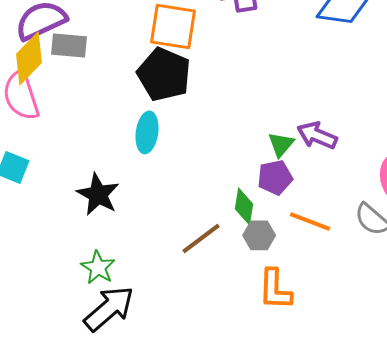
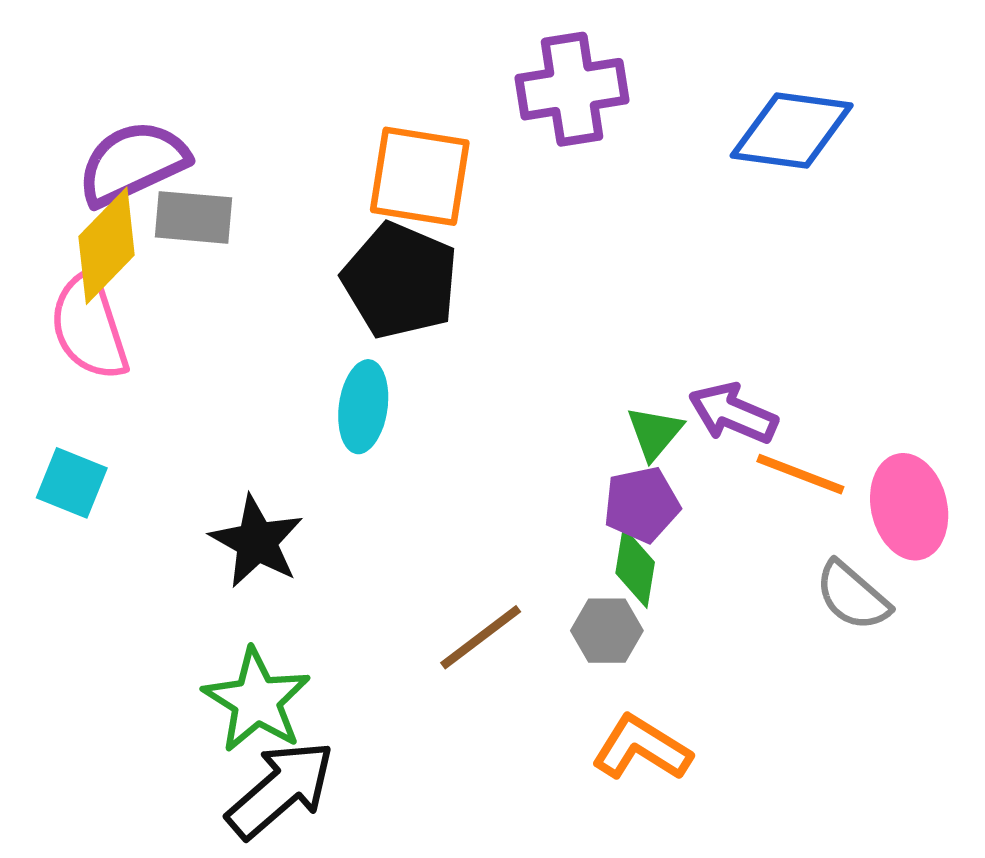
green diamond: (244, 206) -> (635, 568), moved
orange line: (310, 221) -> (800, 474), moved
green star: (98, 267) -> (257, 700), size x1.4
orange L-shape: (275, 289) -> (642, 748), turned 120

